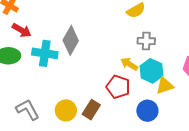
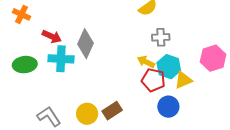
red arrow: (22, 30) -> (52, 36), moved
red pentagon: (118, 87) -> (153, 80), moved
brown rectangle: (91, 110) -> (112, 111), turned 30

